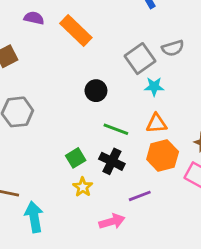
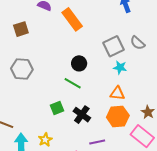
gray semicircle: (173, 48) -> (138, 43), turned 49
green line: (116, 129) -> (73, 83), moved
yellow star: (83, 187) -> (45, 140), moved

